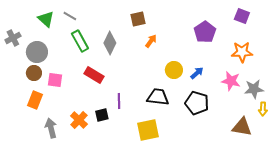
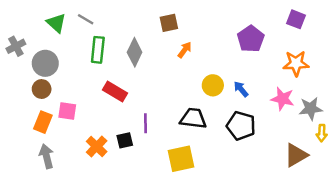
green rectangle: (80, 41) -> (98, 50), turned 35
blue arrow: (197, 73) -> (241, 89), turned -88
pink square: (55, 80) -> (67, 111), moved
brown triangle: (242, 127) -> (296, 155), turned -40
gray arrow: (51, 128) -> (46, 156), moved

